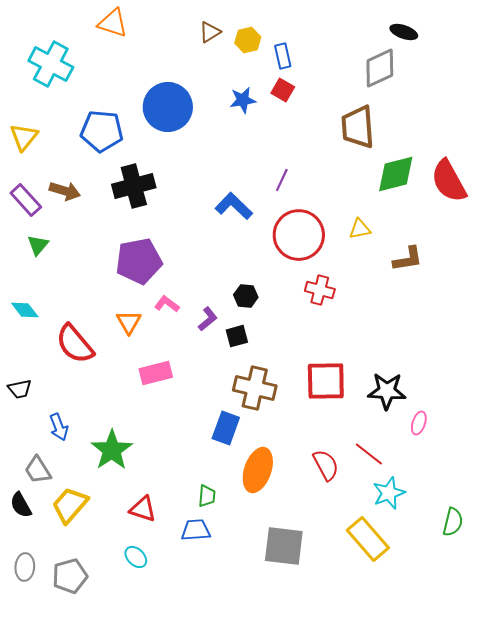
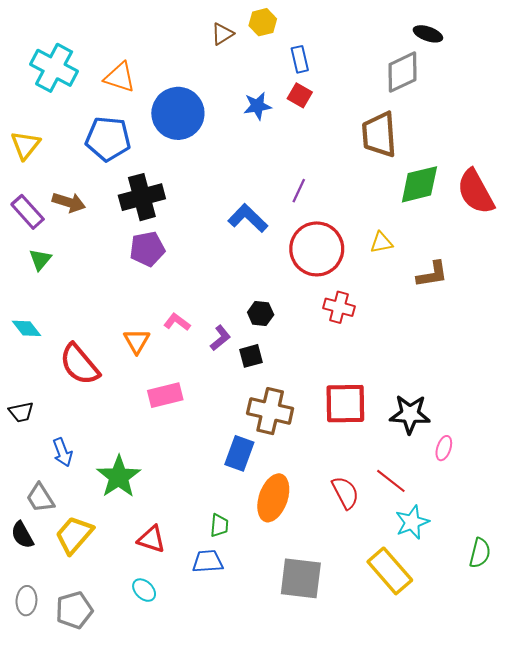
orange triangle: (113, 23) -> (120, 77), moved
yellow hexagon: (248, 40) -> (263, 22), moved
purple pentagon: (139, 261) -> (147, 249), moved, size x0.7

